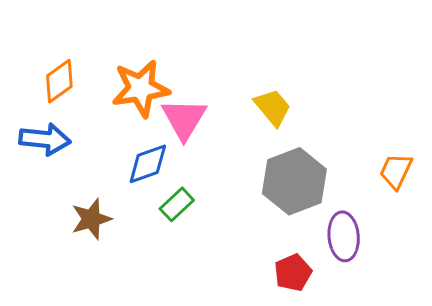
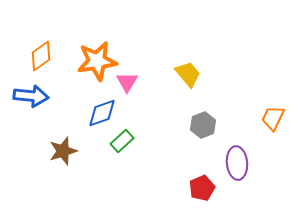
pink triangle: (184, 119) -> (127, 82), size x0.7
gray hexagon: (294, 181) -> (203, 125), size x0.6

